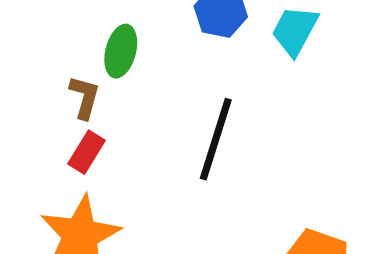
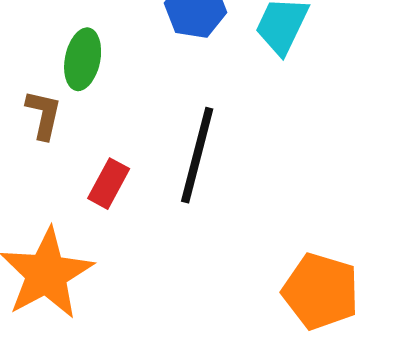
red rectangle: (86, 152) -> (109, 184), moved

